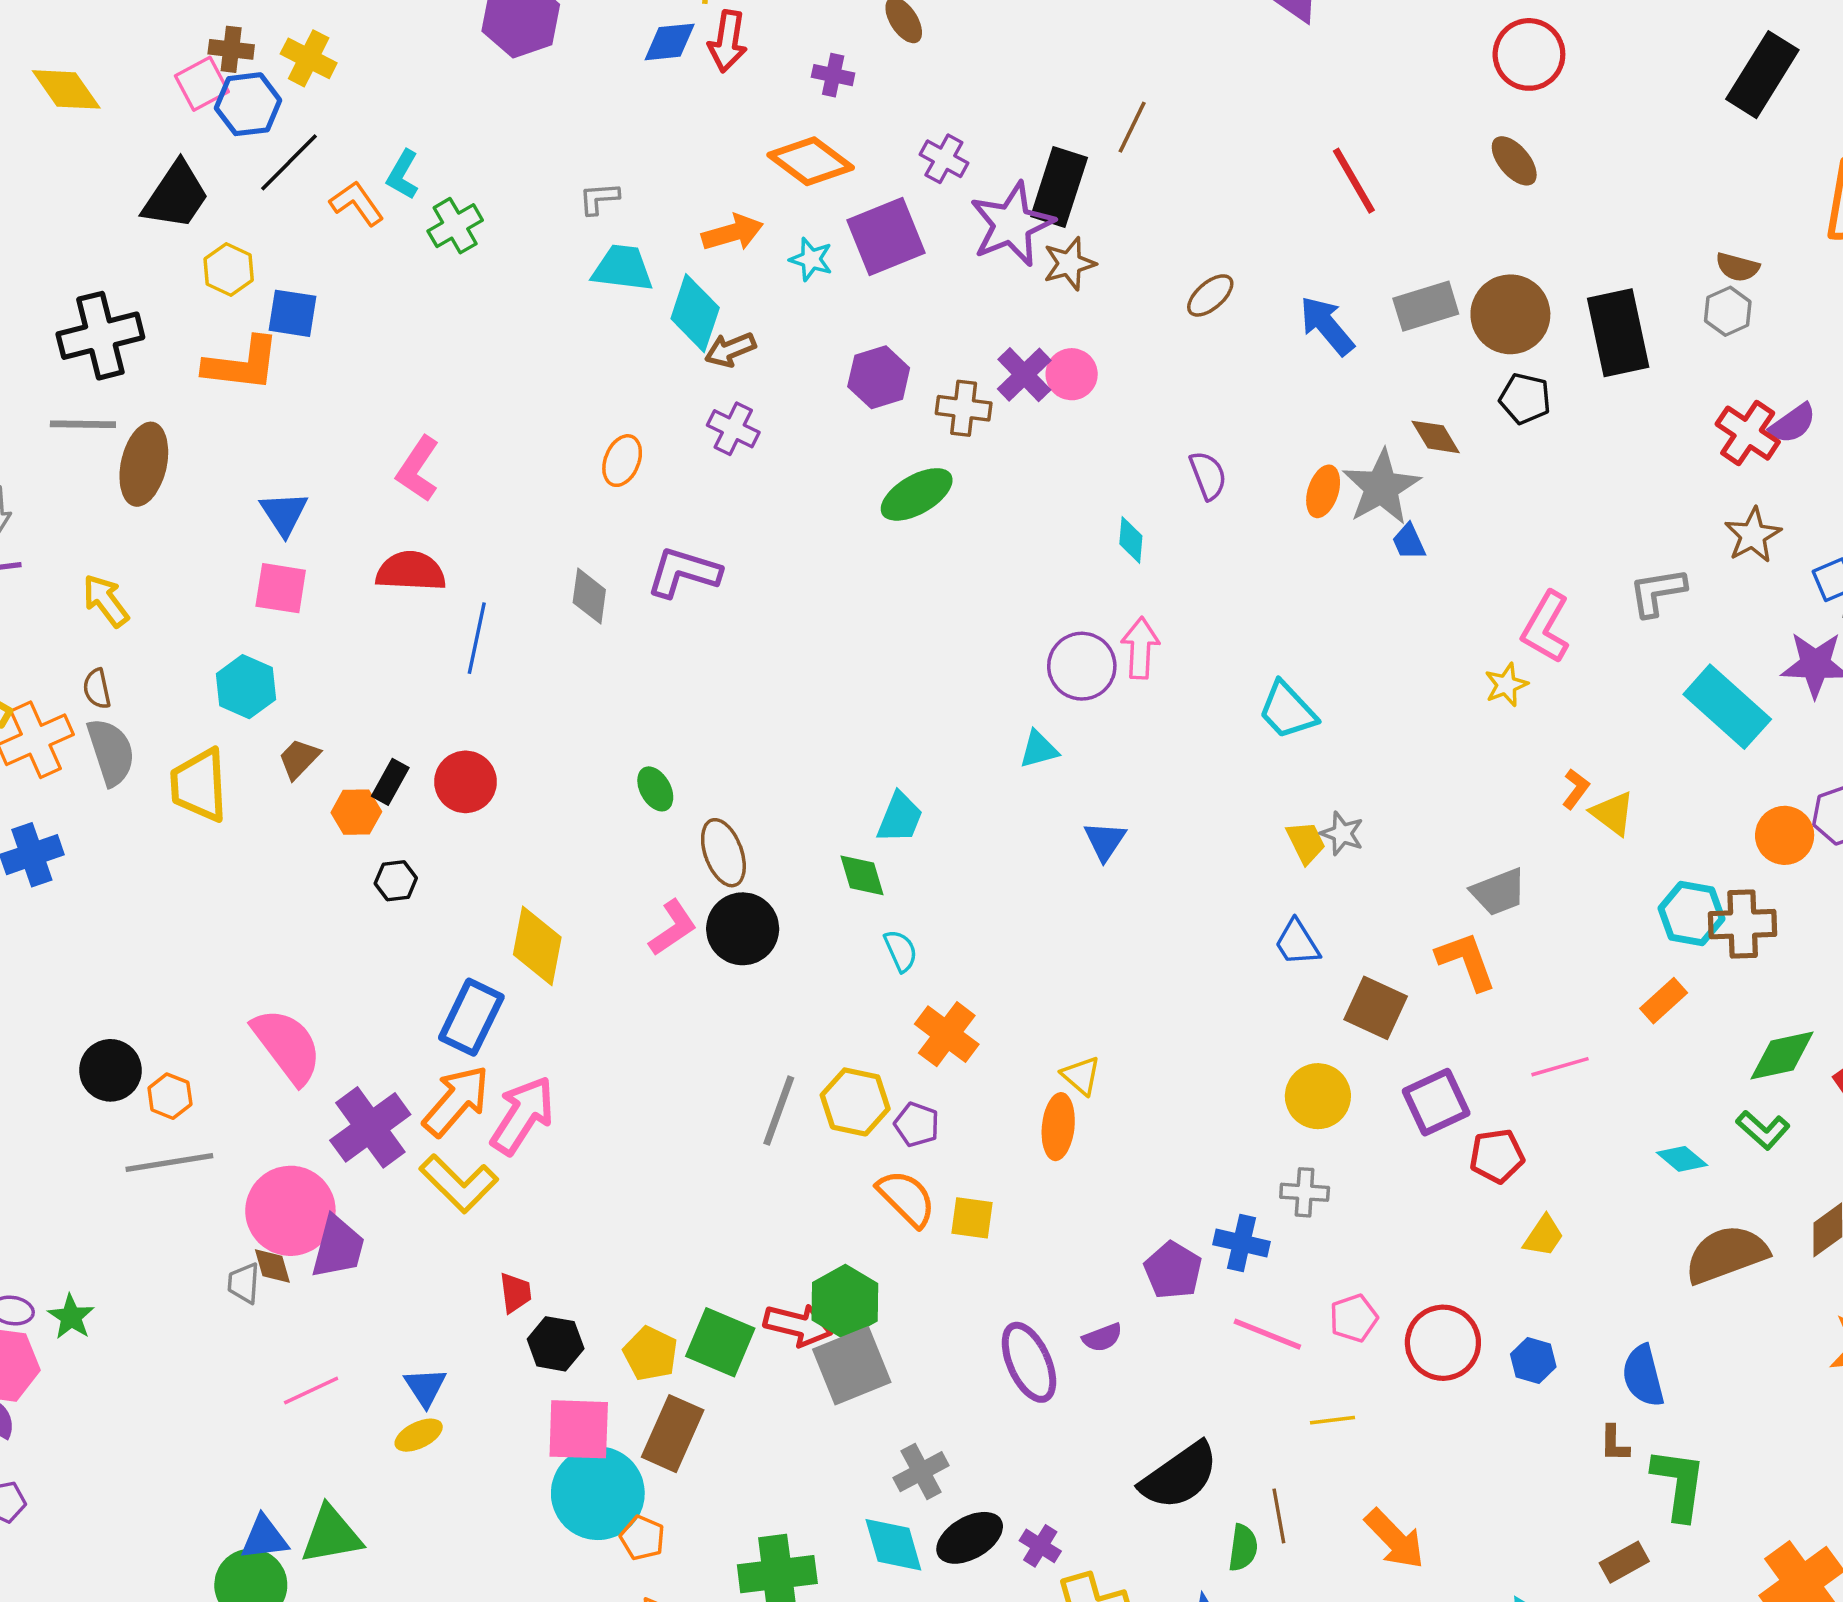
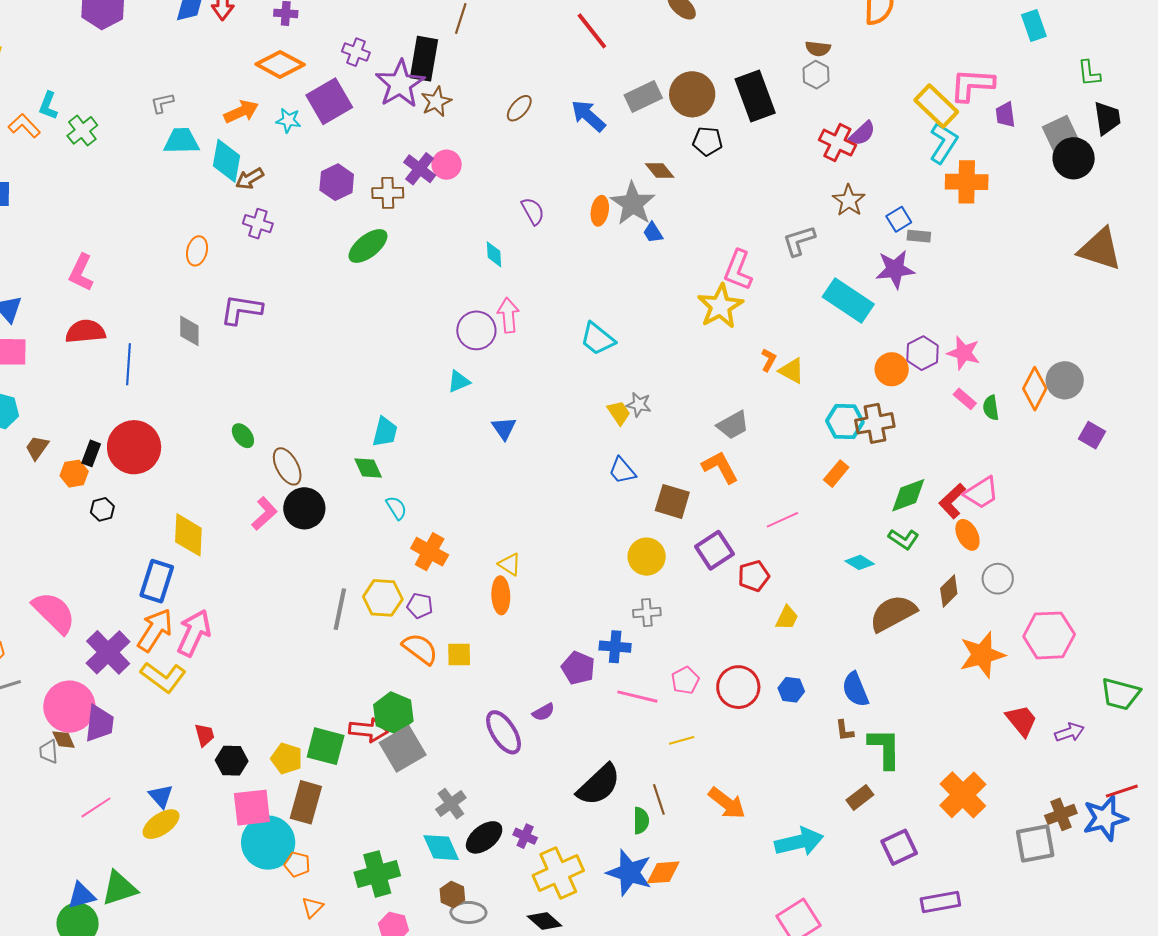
yellow star: (1506, 685) -> (720, 306), size x1.8
red circle: (466, 782) -> (134, 447), size x1.5
yellow ellipse: (419, 1435) -> (161, 824), size x1.4

